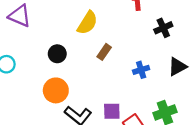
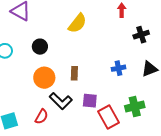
brown rectangle: (104, 52) -> (74, 73), moved, turned -40
black circle: (57, 54) -> (40, 47), moved

